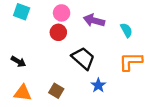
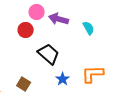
pink circle: (62, 13) -> (37, 12), moved
orange L-shape: (131, 62) -> (93, 74), moved

